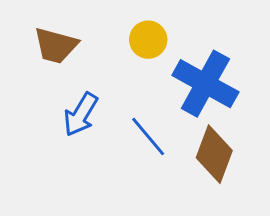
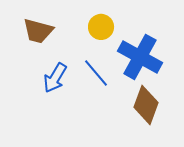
blue line: (148, 137) -> (96, 73), moved

